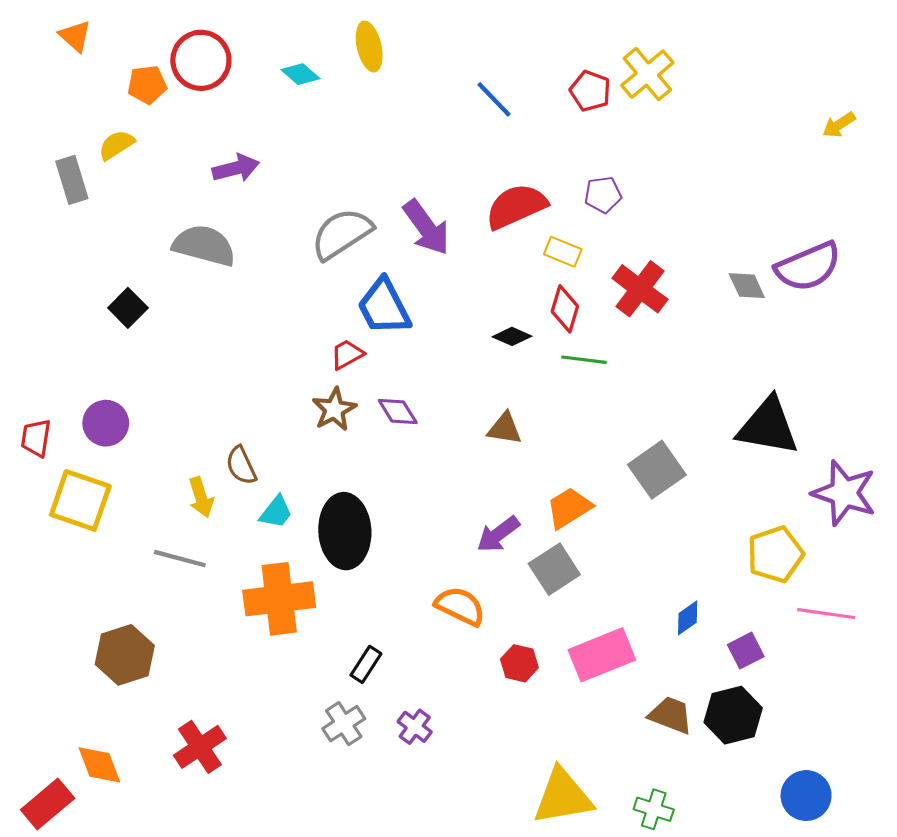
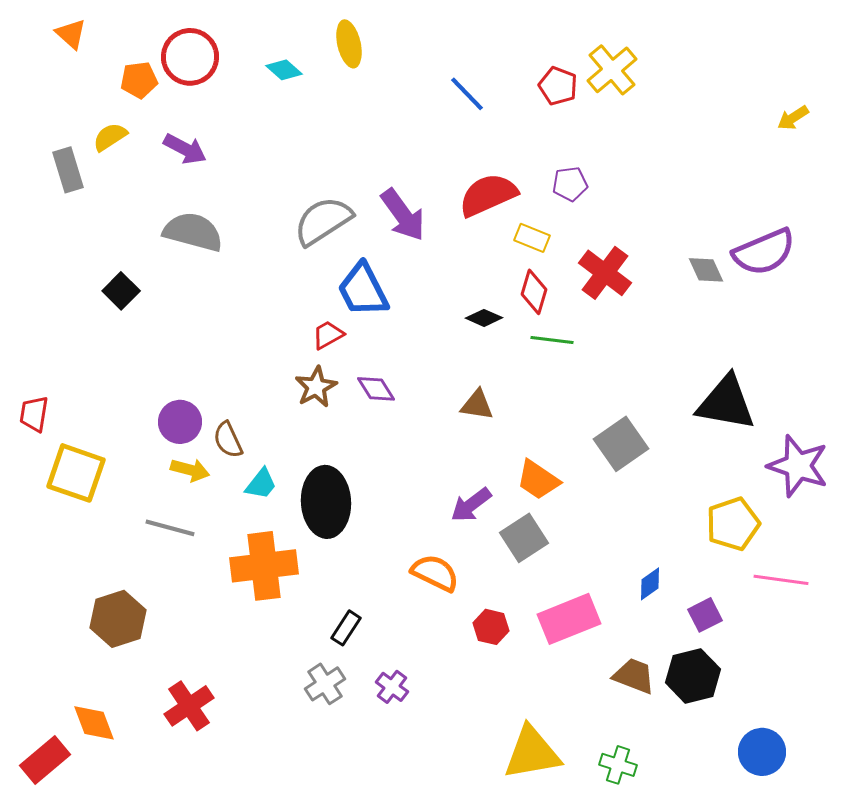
purple arrow: (236, 168) -> (185, 149), moved, turned 42
purple circle: (106, 423) -> (180, 422), moved
yellow arrow: (201, 497) -> (190, 470), turned -57
orange trapezoid: (569, 508) -> (538, 480), turned -114

